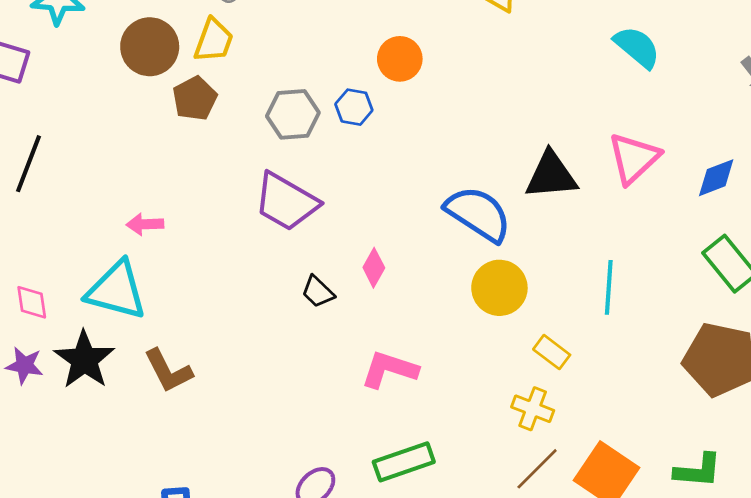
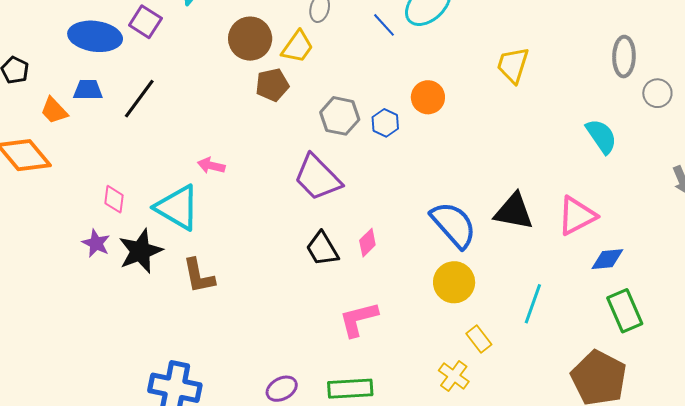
blue diamond: (716, 178) -> (607, 259), moved
black trapezoid: (318, 292) -> (322, 249), size x1.4
pink L-shape: (389, 369) -> (358, 319), turned -48

